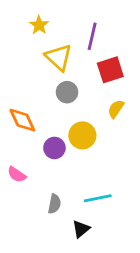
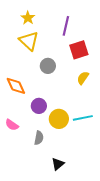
yellow triangle: (59, 57) -> (29, 41), moved
yellow circle: (82, 135) -> (59, 119), moved
cyan line: (98, 198) -> (83, 118), moved
gray semicircle: (54, 204) -> (39, 138), moved

